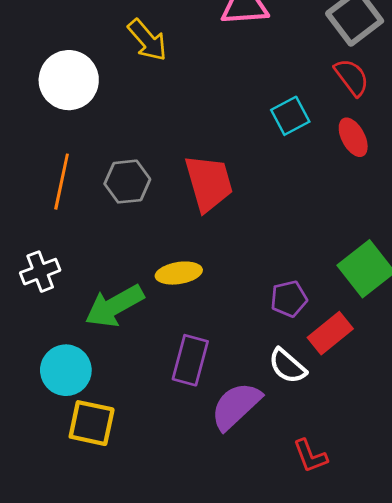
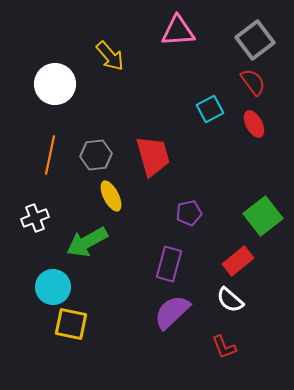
yellow ellipse: (179, 273) -> (111, 196), moved, turned 72
purple pentagon: (289, 299) -> (189, 213), moved
purple rectangle: (190, 360) -> (169, 264), moved
white semicircle: (287, 366) -> (230, 300), moved

